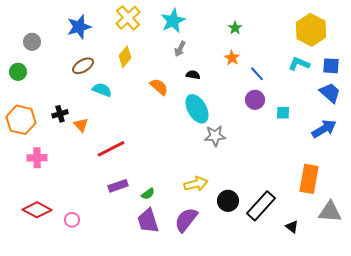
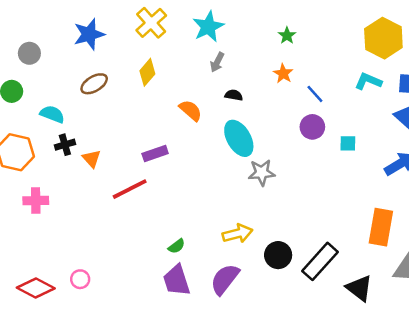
cyan semicircle: (102, 90) -> (52, 114), moved
purple rectangle: (118, 186) -> (155, 154), moved
red diamond: (37, 210) -> (36, 288), moved
black triangle: (292, 227) -> (359, 288), size x1.6

